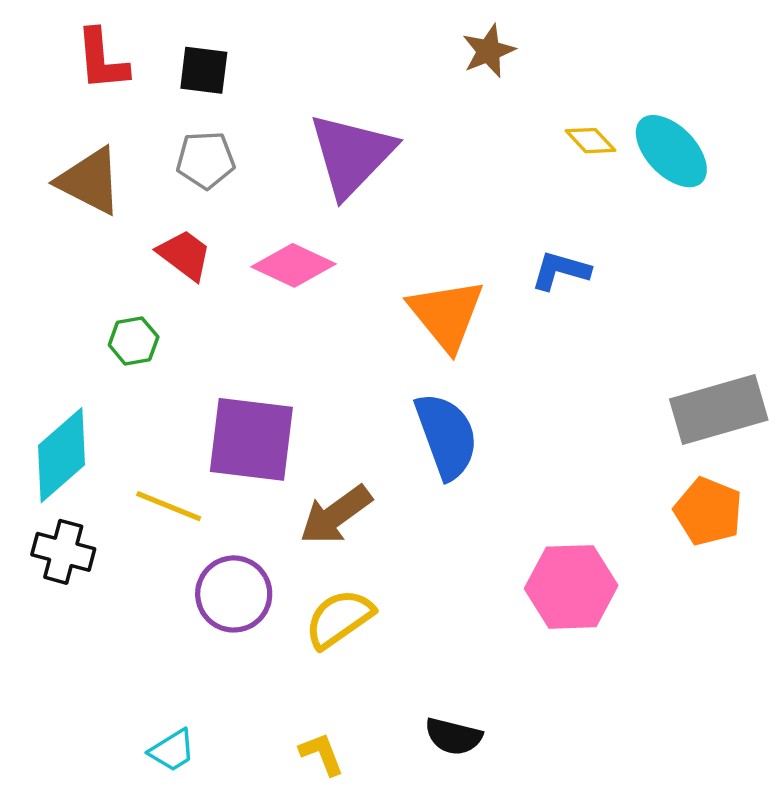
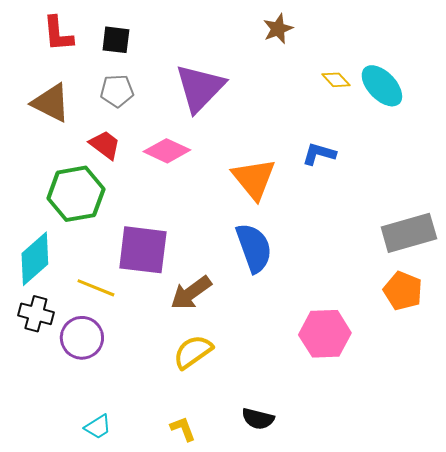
green hexagon: (134, 341) -> (76, 194), size x2.0
purple circle: (234, 594) -> (82, 338), moved

